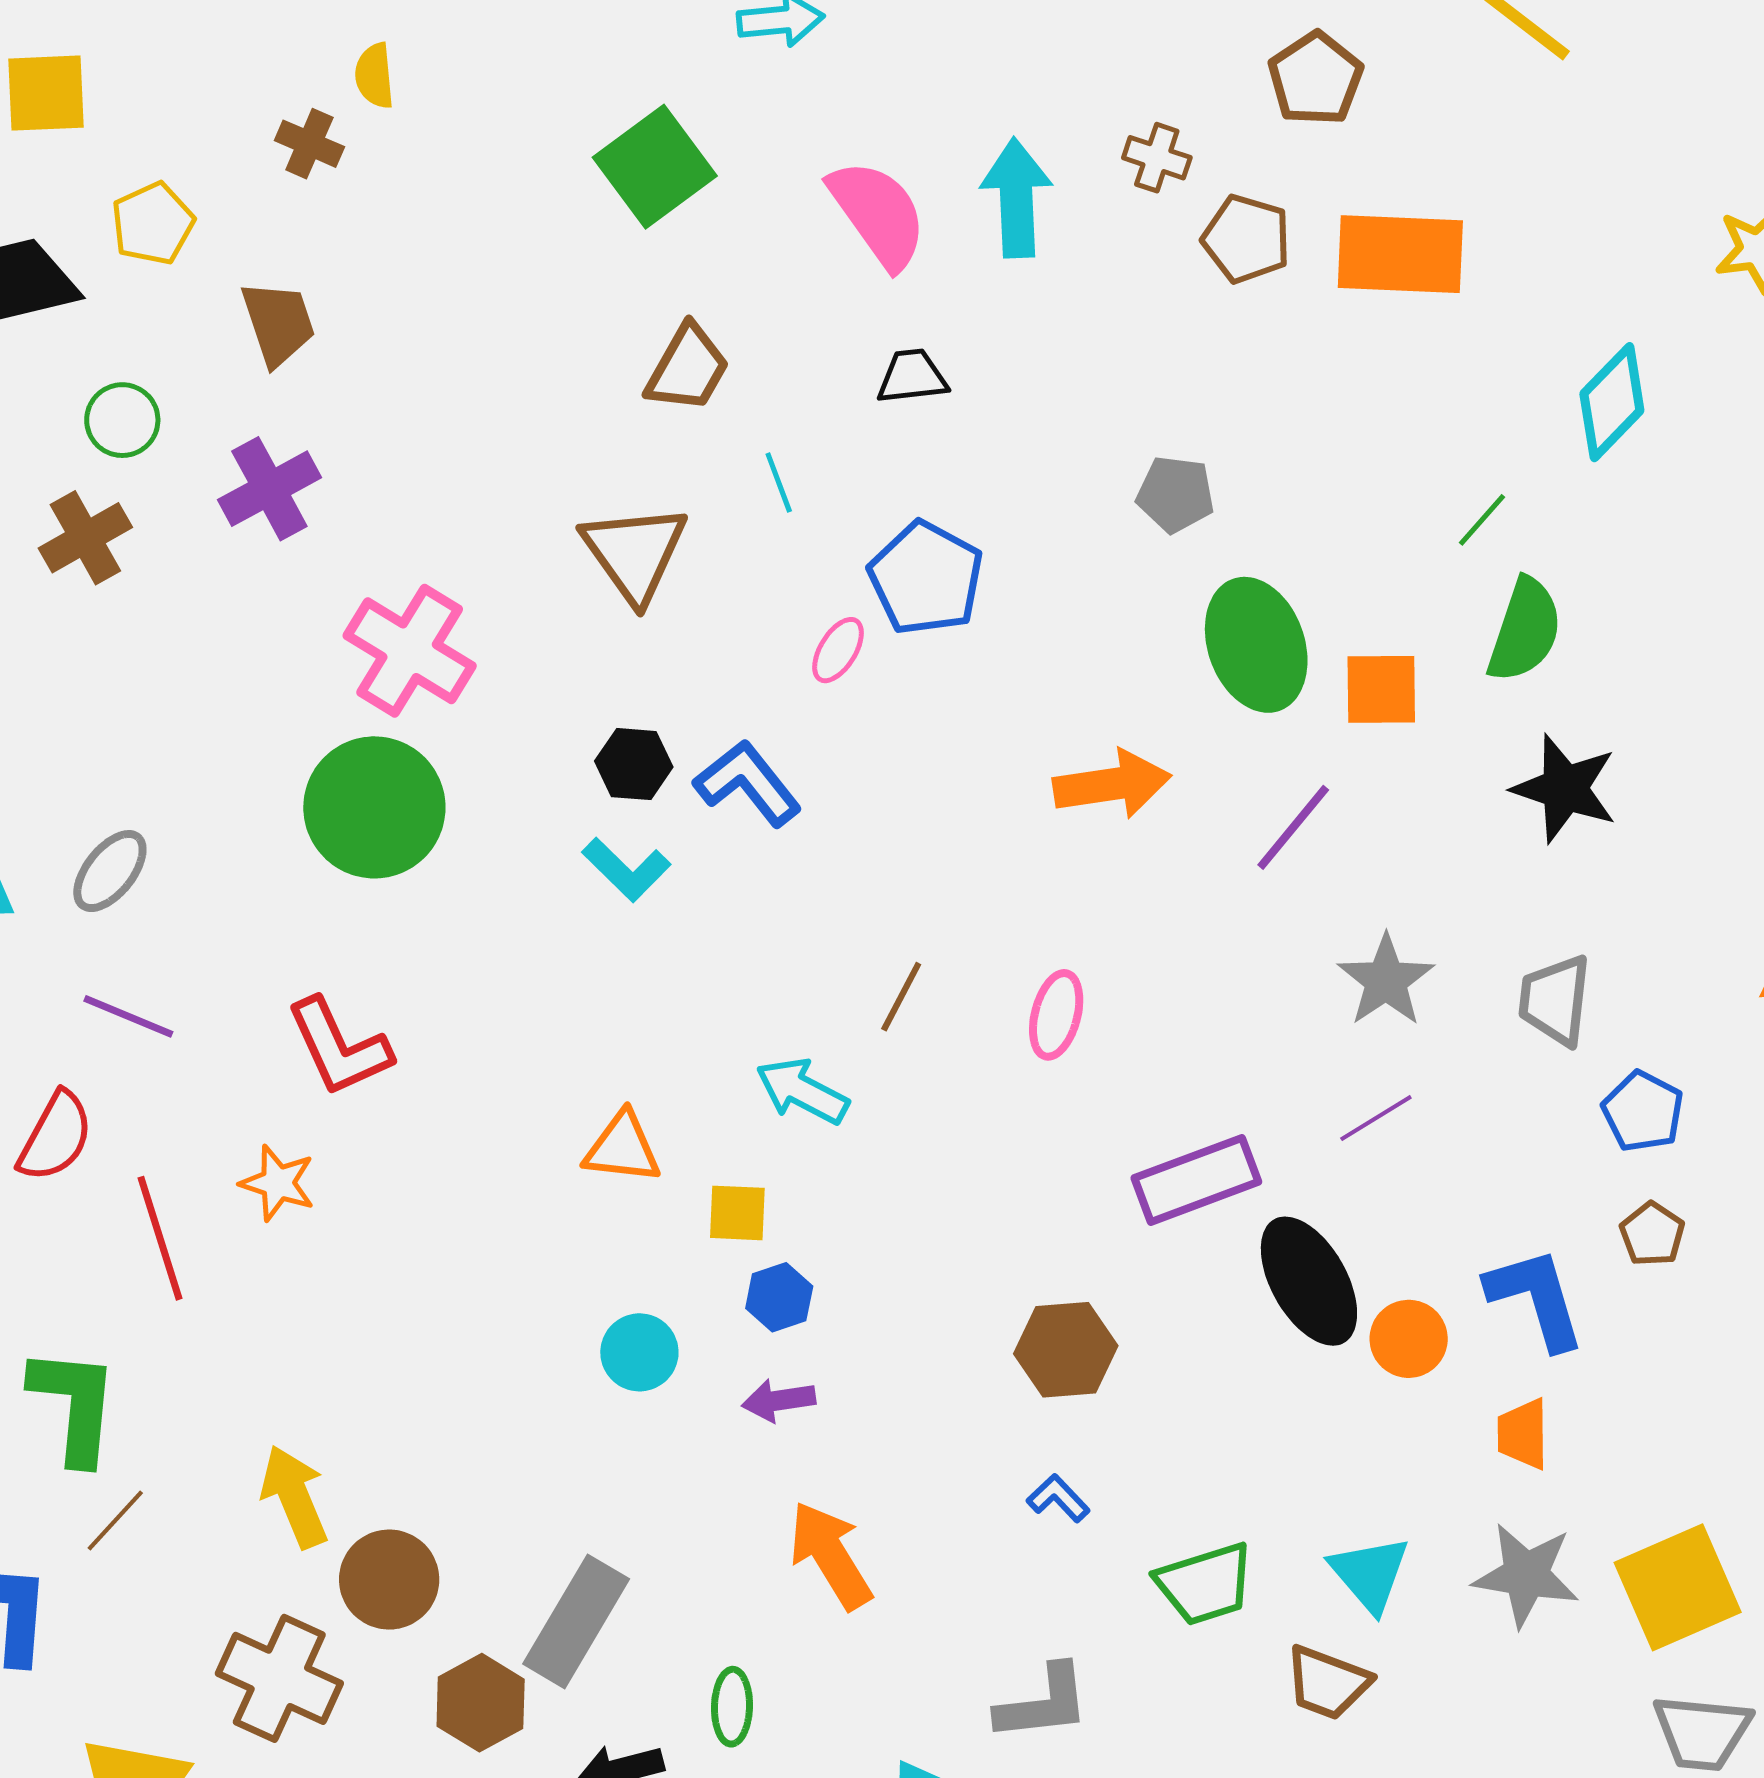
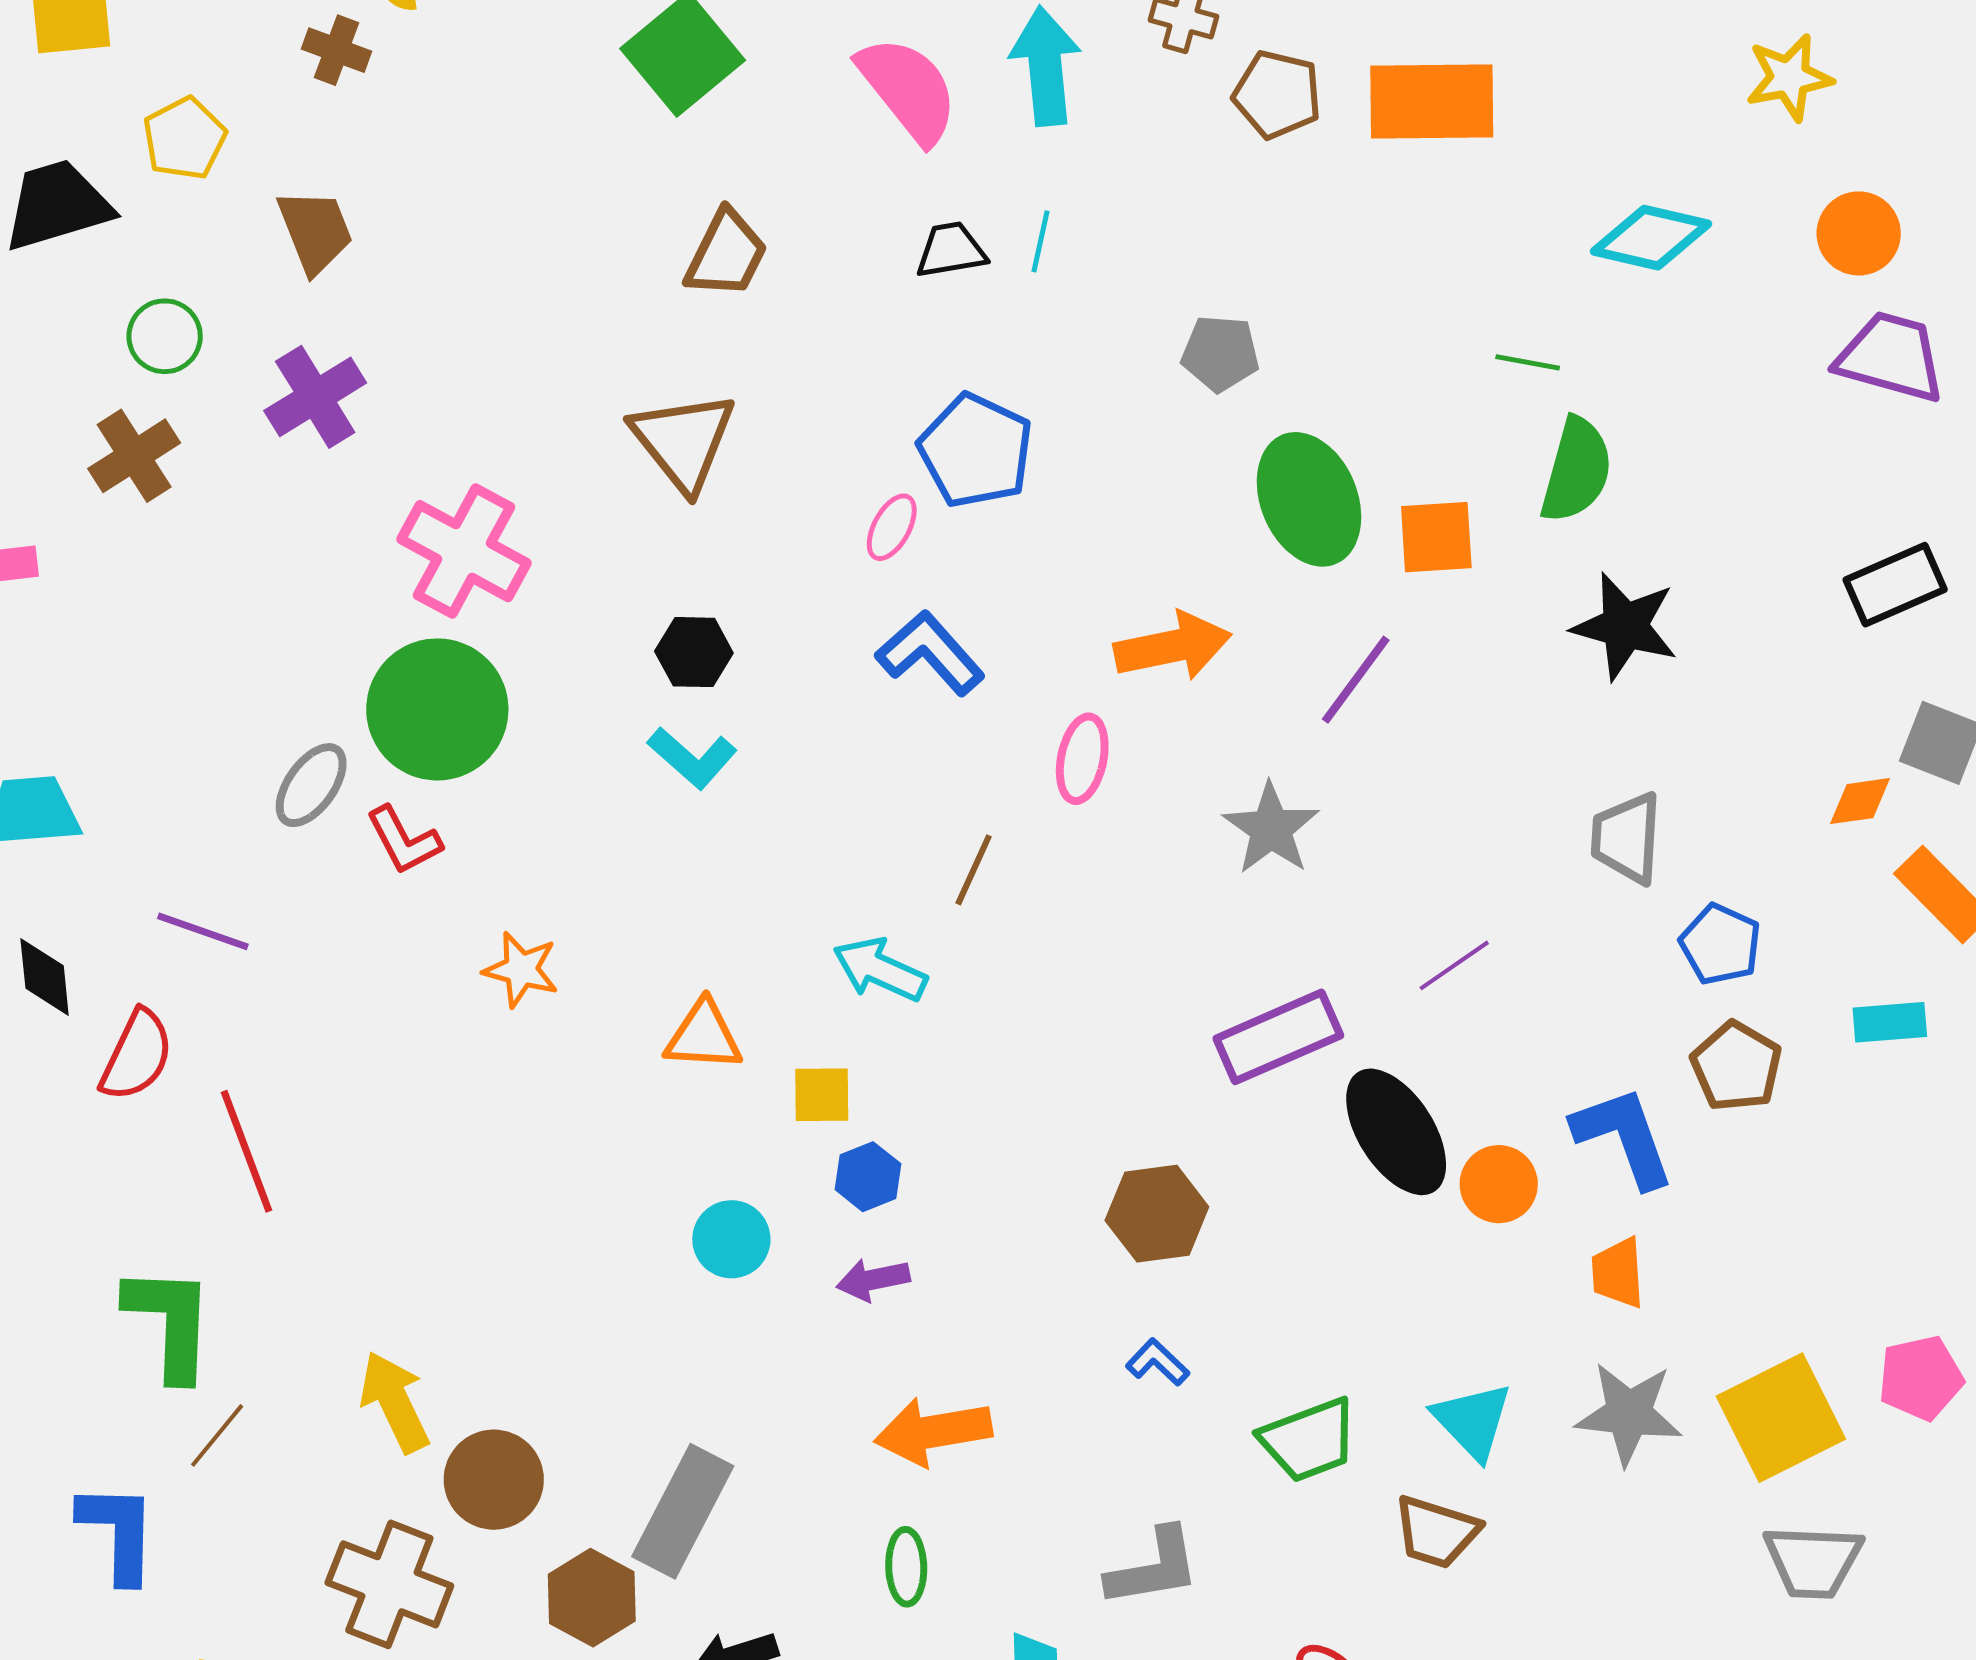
cyan diamond: (1612, 402) -> (1651, 238), turned 62
cyan line: (779, 482) -> (1041, 241), moved, turned 36
green line: (1482, 520) -> (1528, 362), turned 62
blue L-shape: (748, 783) -> (930, 653), moved
gray ellipse: (110, 871) -> (311, 785), moved
gray star: (1386, 980) -> (1271, 829), moved
pink ellipse: (1056, 1015) -> (1082, 759), moved
red L-shape: (339, 1047) -> (404, 840), moved, size x0.7
orange star: (278, 1183) -> (521, 969), moved
brown pentagon: (1652, 1234) -> (1736, 1066), size x1.4
orange arrow: (830, 1555) -> (933, 1431), turned -65
green ellipse: (732, 1707) -> (906, 1567), moved

